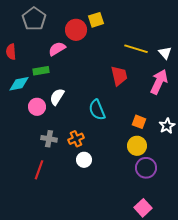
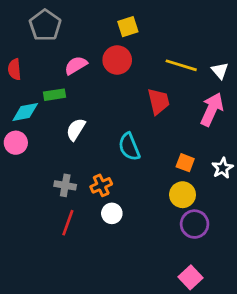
red circle: (76, 30) -> (117, 60), moved
pink circle: (37, 107) -> (16, 143), moved
red line: (39, 170) -> (68, 223), moved

